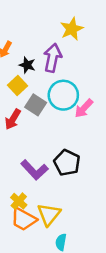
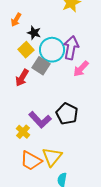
purple arrow: (52, 58) -> (71, 48), moved
cyan circle: (63, 95) -> (52, 50), moved
yellow cross: (19, 201) -> (23, 132), moved

